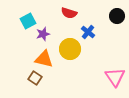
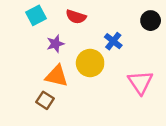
red semicircle: (69, 13) -> (76, 17), moved
cyan square: (28, 21) -> (36, 15), moved
pink triangle: (115, 77) -> (140, 82), moved

